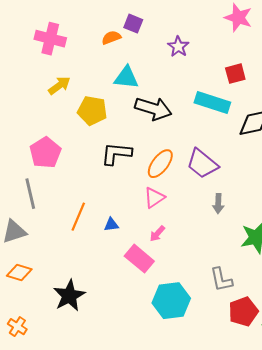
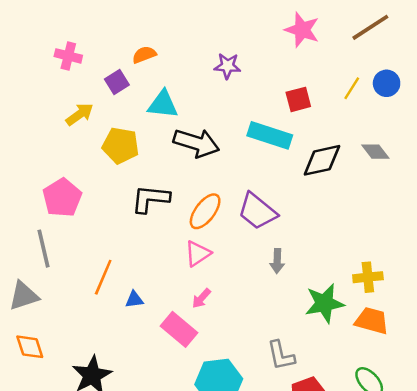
purple square: (133, 24) -> (117, 82), moved, turned 36
pink cross: (50, 39) -> (68, 56), size x0.7
purple star: (178, 47) -> (227, 66), turned -30
blue triangle: (111, 225) -> (134, 300), moved
orange diamond: (19, 273) -> (30, 347), turned 55

